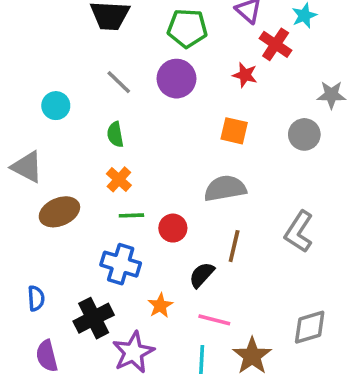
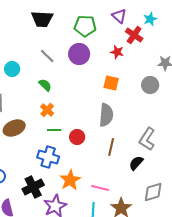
green semicircle: (115, 134) -> (45, 85), turned 144
gray semicircle: (225, 188) -> (106, 115), turned 105
black semicircle: (202, 275) -> (136, 163), moved
orange star: (160, 305) -> (70, 180), size x1.5

